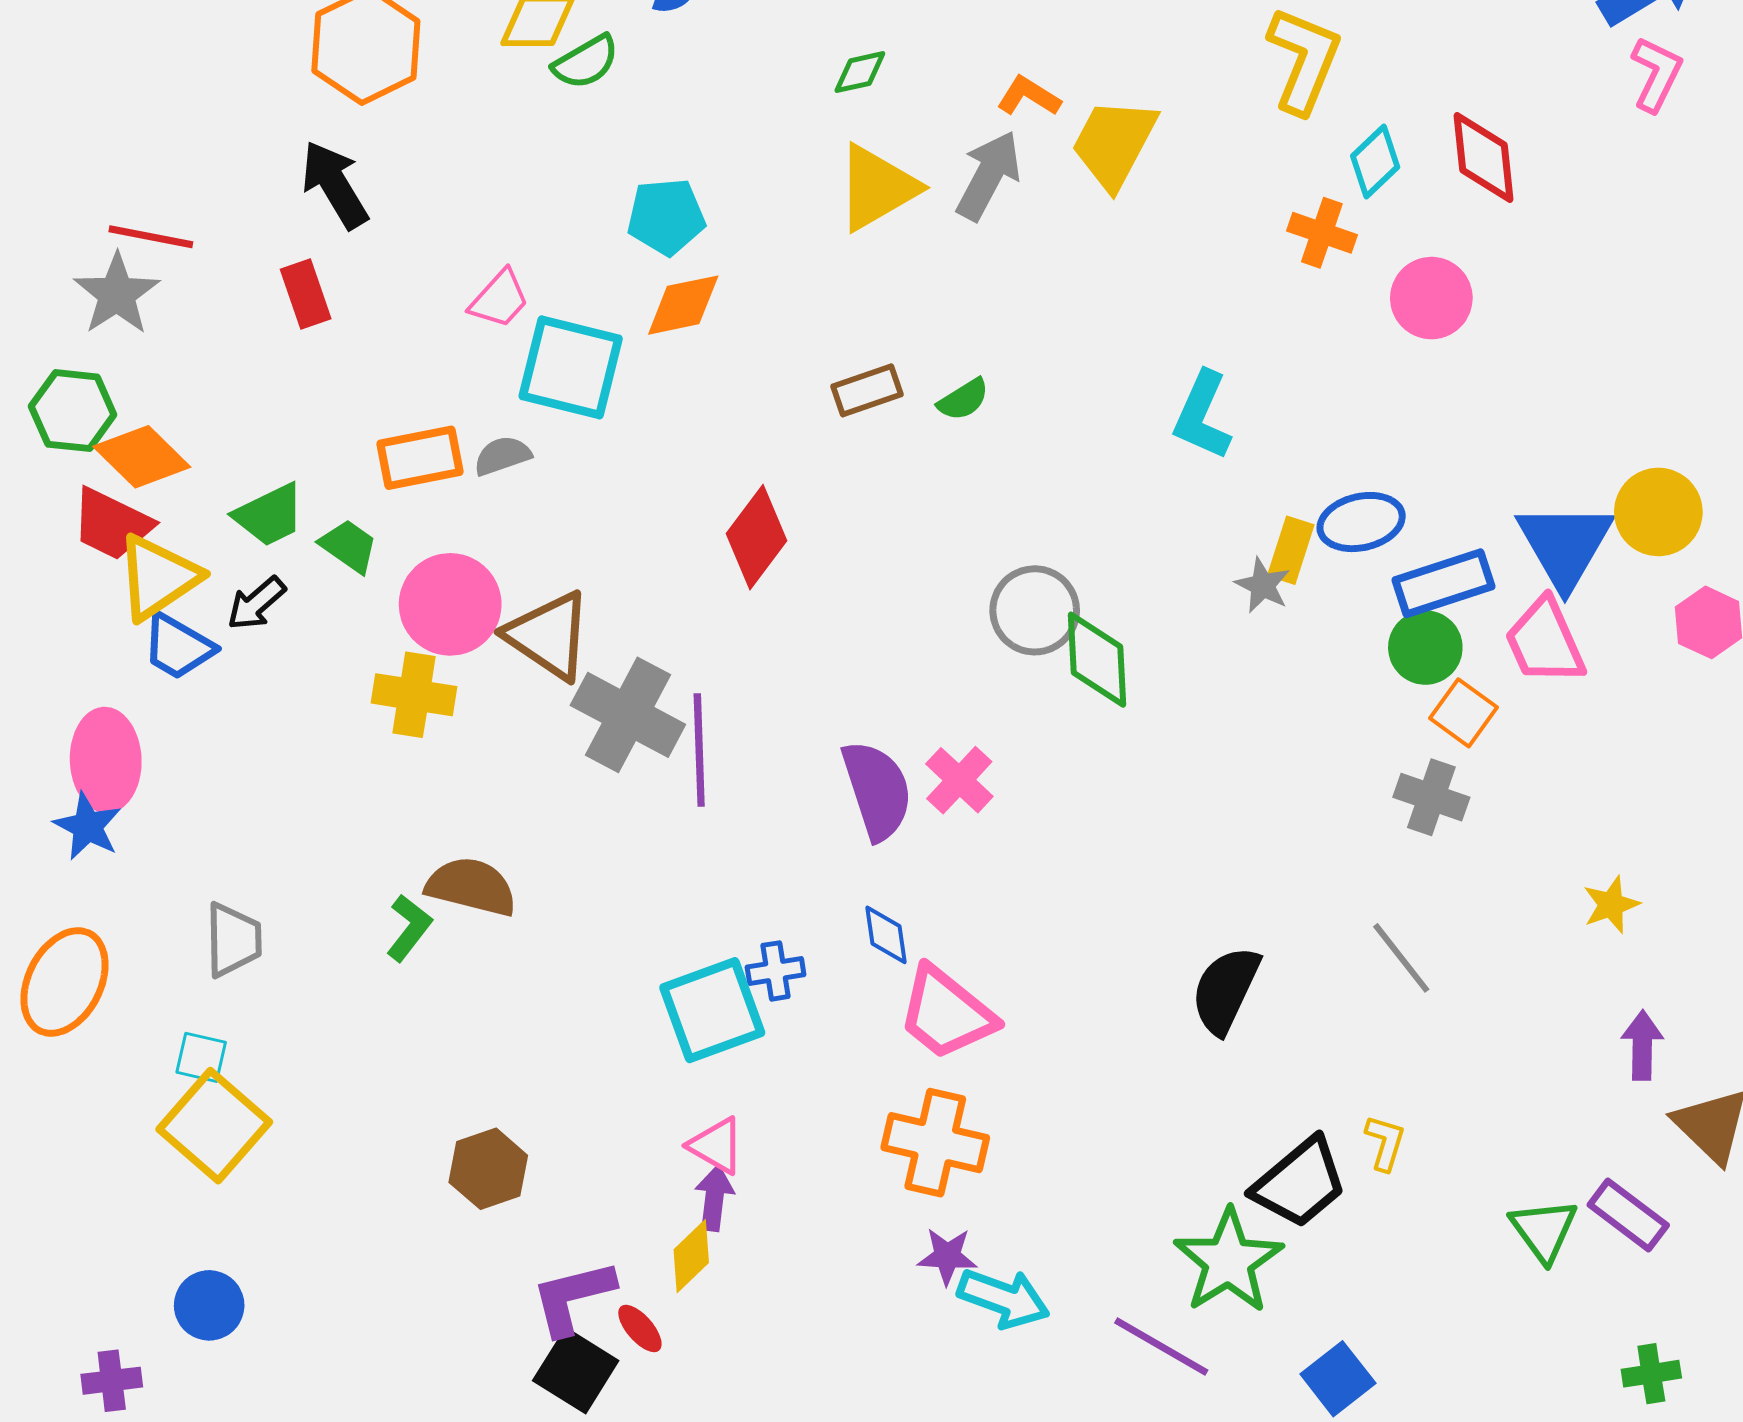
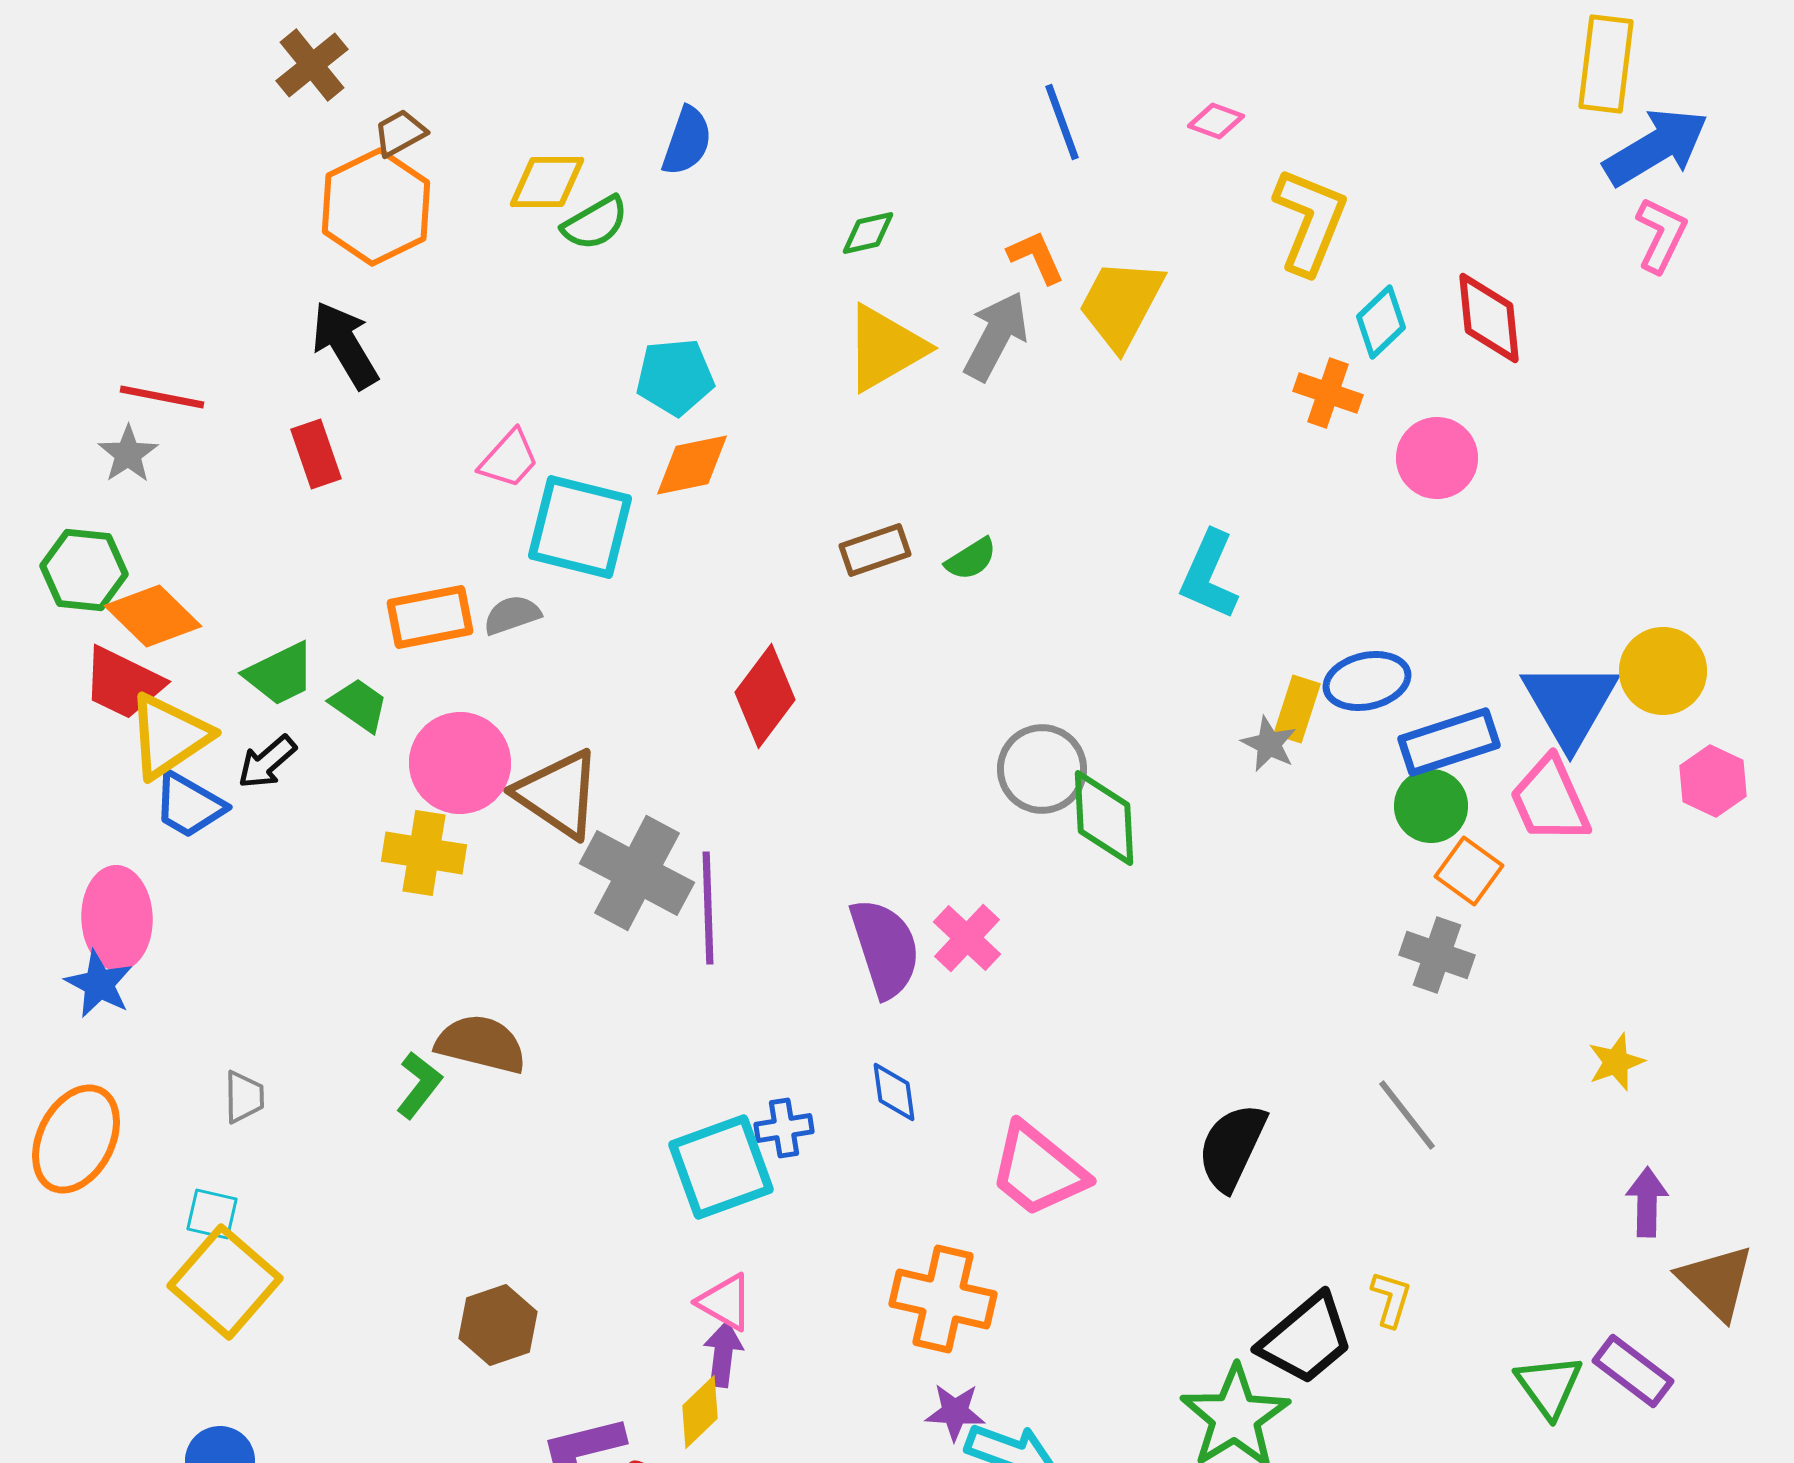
orange L-shape: (1029, 96) -> (1036, 257), turned 34
gray star: (117, 294) -> (128, 454), size x0.7
gray trapezoid: (233, 940) -> (244, 1097), size x0.7
pink trapezoid: (946, 1013) -> (1038, 1170), moved

